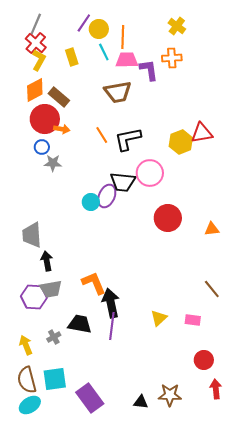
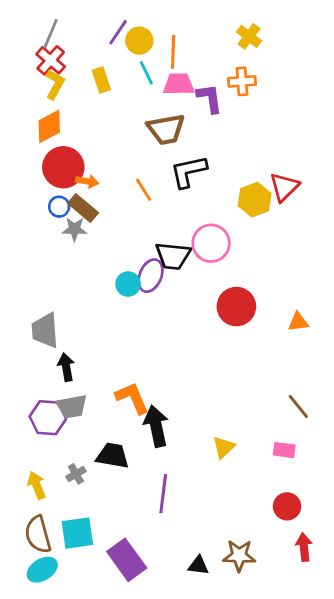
brown rectangle: (59, 97) -> (83, 208), moved
red triangle: (202, 133) -> (284, 187), turned -35
black L-shape: (128, 139) -> (189, 171), moved
pink rectangle: (193, 320) -> (284, 450), moved
purple line: (112, 326) -> (163, 494), moved

